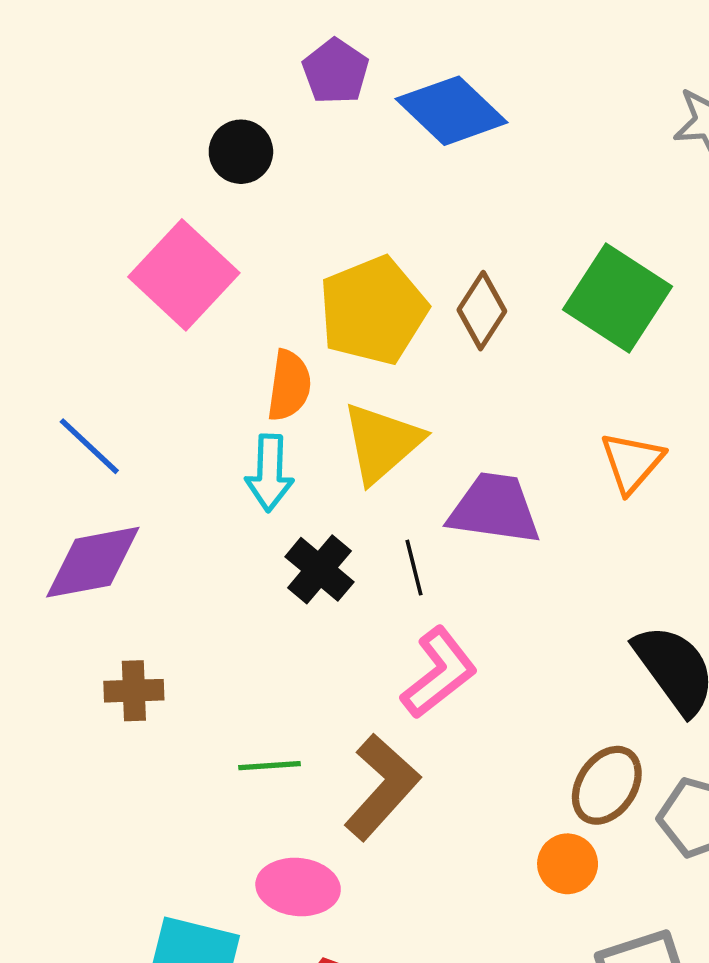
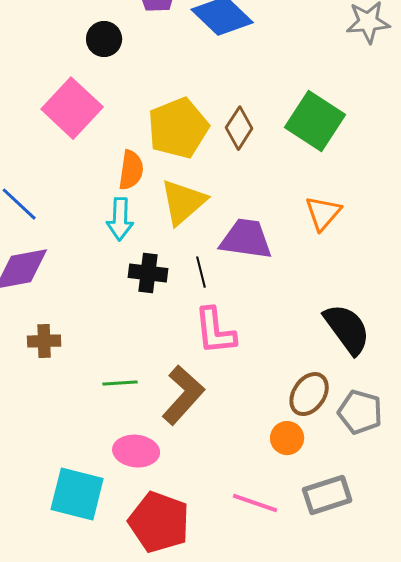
black cross: (319, 569) -> (148, 273), turned -33
pink L-shape: (439, 673) -> (215, 331), turned 122

